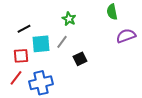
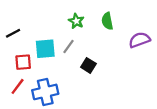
green semicircle: (112, 12) -> (107, 21), moved
black line: (24, 29) -> (13, 33), moved
black square: (80, 59) -> (88, 65), turned -32

